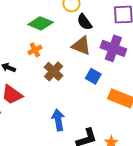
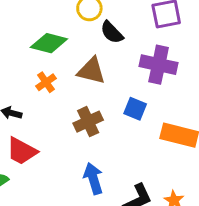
brown triangle: (81, 46) -> (91, 71), moved
brown cross: (54, 71) -> (88, 122), moved, turned 30

